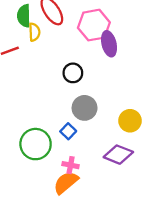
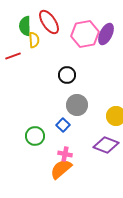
purple ellipse: (109, 44) -> (106, 34), moved, turned 40
green circle: (36, 144) -> (35, 136), size x0.7

